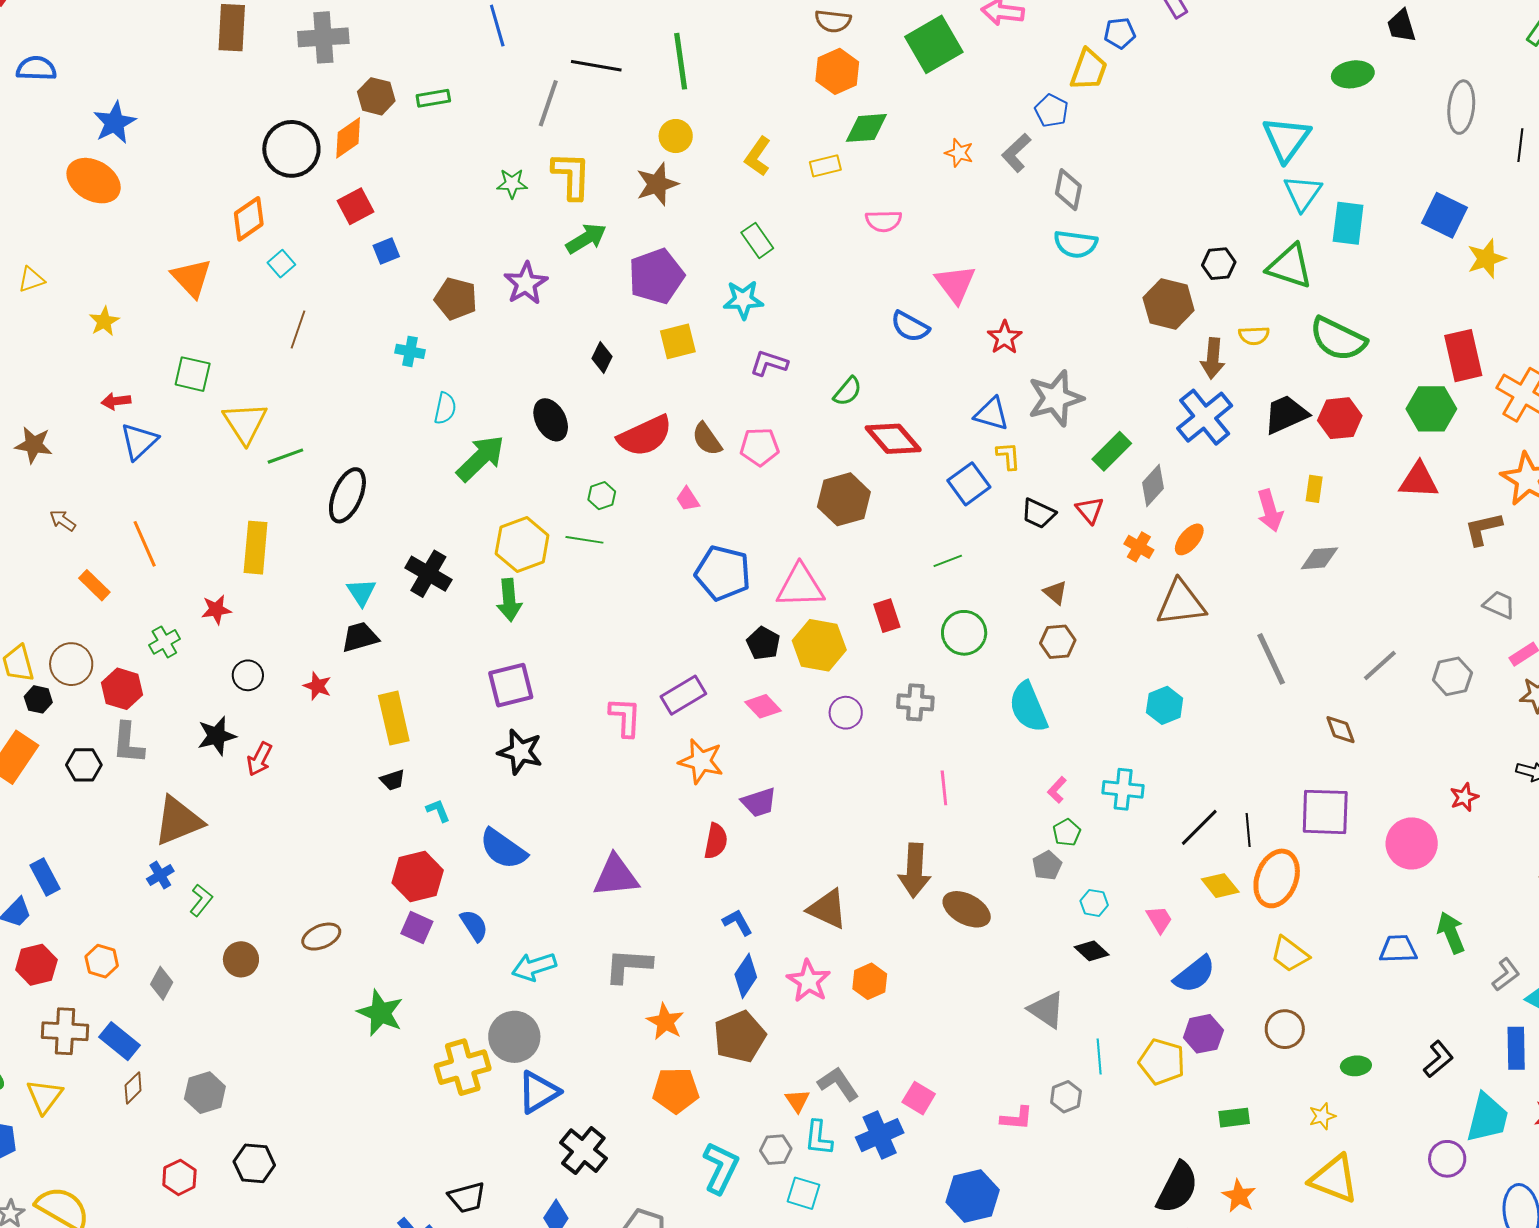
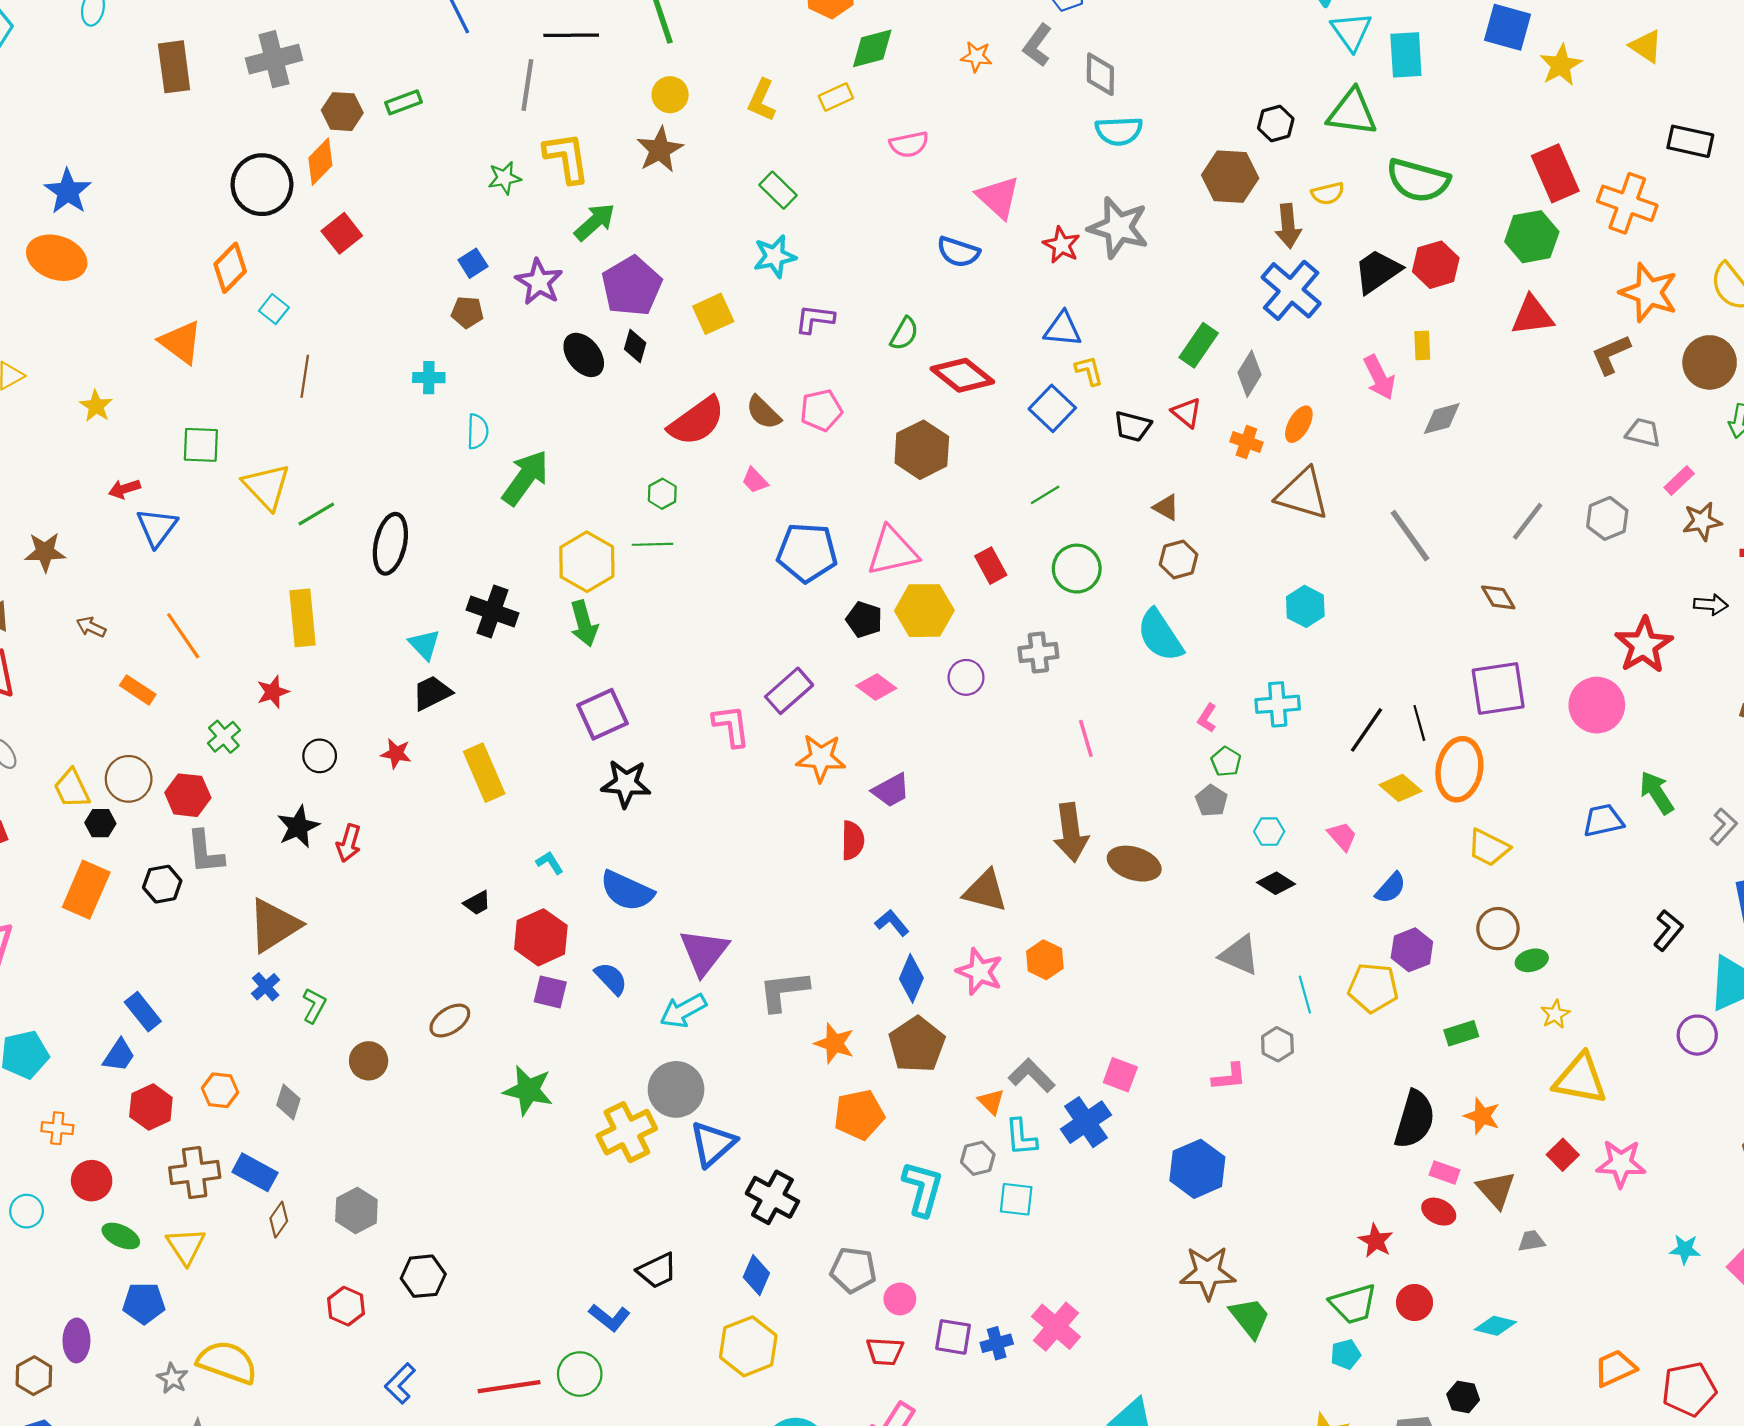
blue square: (386, 251) -> (473, 263), moved
purple pentagon: (656, 276) -> (632, 286), moved
brown pentagon: (456, 299) -> (467, 312), size x0.7
gray star: (1055, 398) -> (1118, 228), moved, turned -30
black ellipse: (551, 420) -> (584, 355), moved
brown triangle: (1181, 603) -> (1303, 494), turned 34
black trapezoid: (393, 780) -> (477, 903), moved
red star: (1464, 797) -> (1644, 645), size x1.8
purple triangle: (616, 876) -> (704, 952), moved, turned -36
blue semicircle: (1195, 974) -> (1391, 888), size x0.7
green ellipse: (1356, 1066) -> (1532, 960), moved

